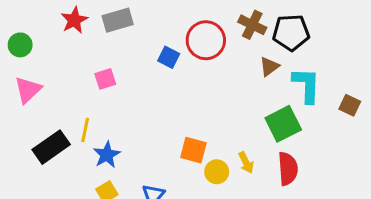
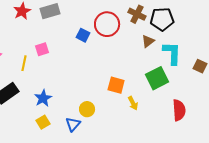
yellow line: (85, 130) -> (24, 63), moved
orange square: (193, 150) -> (116, 85), moved
red semicircle: (288, 169) -> (179, 110), moved
yellow circle: (217, 172) -> (87, 109), moved

